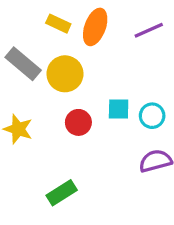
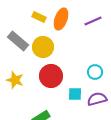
cyan square: (119, 109) -> (75, 94), moved
red circle: (78, 122) -> (51, 76), size x1.5

